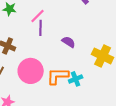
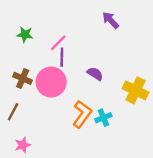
pink circle: (31, 71) -> (51, 82), moved
orange L-shape: (58, 76) -> (82, 114), turned 125

